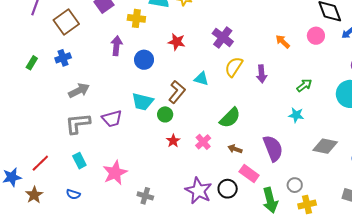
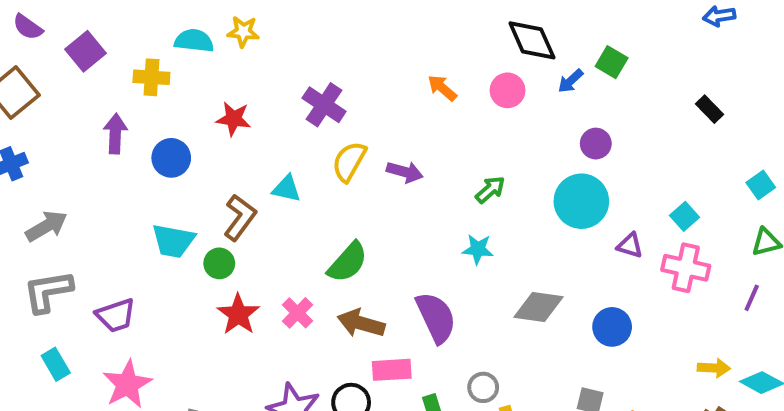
orange arrow: (283, 42) -> (442, 88), moved
purple arrow: (262, 74) -> (405, 172), turned -66
purple trapezoid: (112, 119) -> (116, 315), moved
red star: (173, 141) -> (238, 314), size x1.5
brown arrow: (235, 149) -> (361, 323), size x1.6
pink rectangle: (249, 173) -> (392, 370), turned -36

